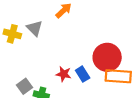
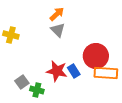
gray triangle: (35, 28) -> (58, 30), moved
red star: (64, 74) -> (57, 71), size x1.5

